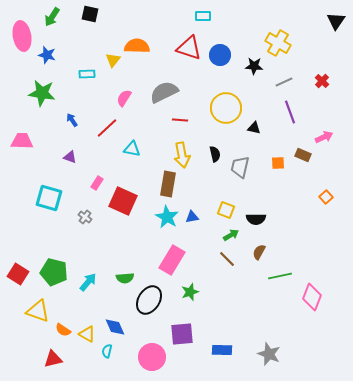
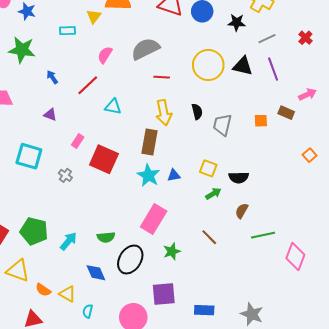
black triangle: (254, 128) -> (243, 66), moved, size x1.5
brown line: (227, 259) -> (209, 237), moved
blue diamond: (115, 327) -> (96, 273), moved

